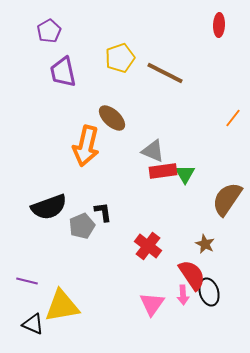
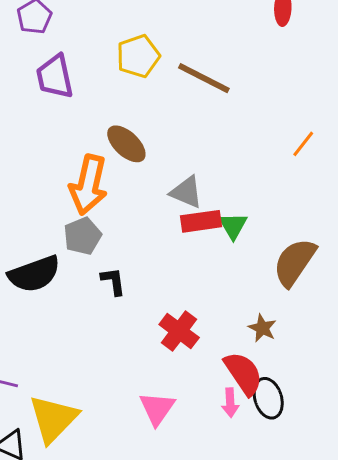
gray pentagon: (82, 226) -> (83, 236), moved
pink triangle: (152, 304) -> (157, 408), moved
yellow triangle: (62, 306) -> (53, 419), turned -36

